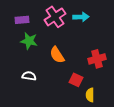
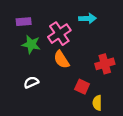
pink cross: (55, 17) -> (59, 34), moved
white semicircle: (29, 76) -> (31, 82), turned -32

